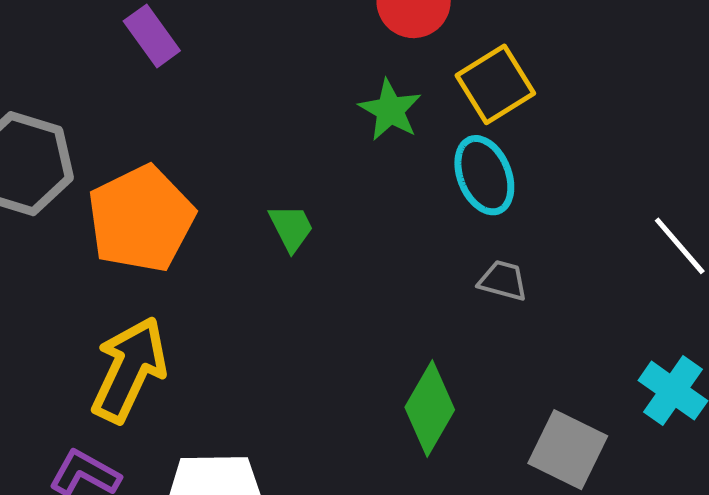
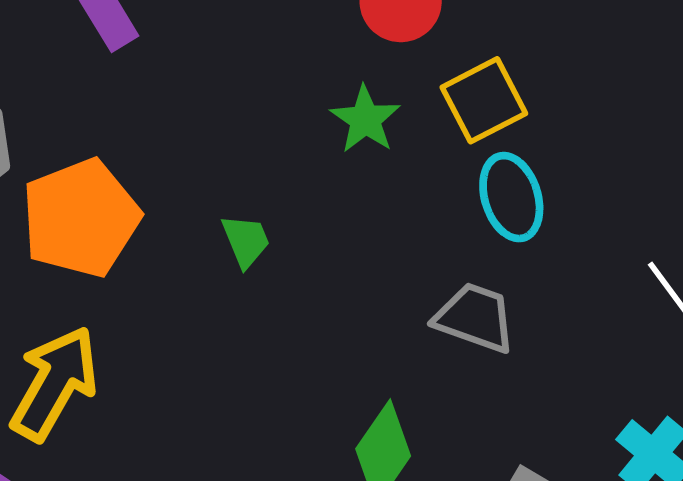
cyan ellipse: (484, 175) -> (511, 197), moved
gray trapezoid: (503, 281) -> (475, 318), size x1.5

